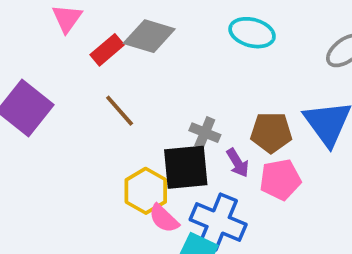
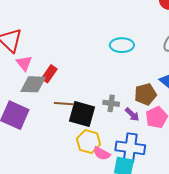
gray diamond: (149, 36) -> (33, 84), moved
brown line: (120, 111) -> (64, 104), turned -30
black square: (186, 167) -> (82, 114), moved, turned 36

